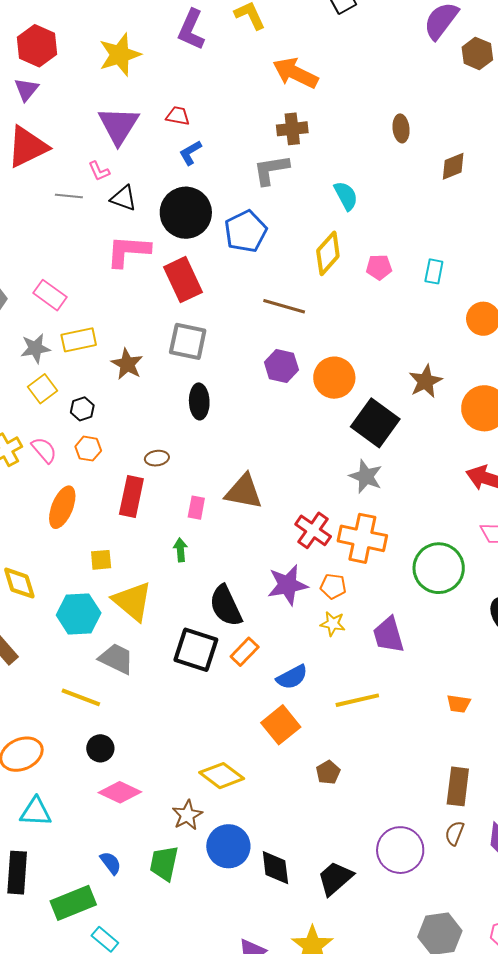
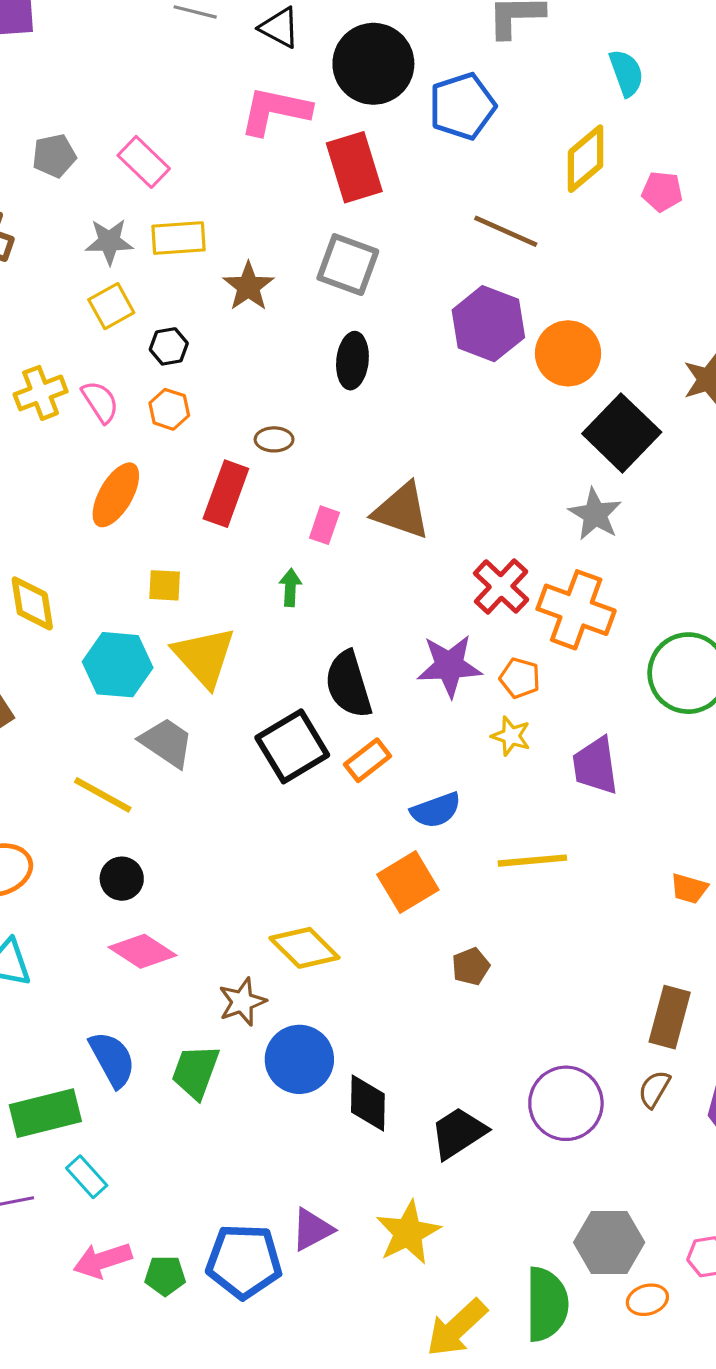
purple hexagon: (281, 366) -> (488, 324), size x1.4
black square: (196, 650) -> (292, 746), turned 33
blue semicircle: (111, 863) -> (112, 1059), size x1.5

